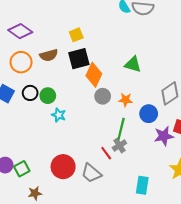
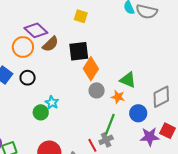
purple diamond: (20, 31) -> (36, 30), moved
yellow square: (76, 35) -> (81, 16), moved, turned 32
brown semicircle: (49, 55) -> (50, 44), turned -36
green triangle: (133, 64) -> (128, 80), moved
green circle: (48, 96) -> (41, 112), moved

